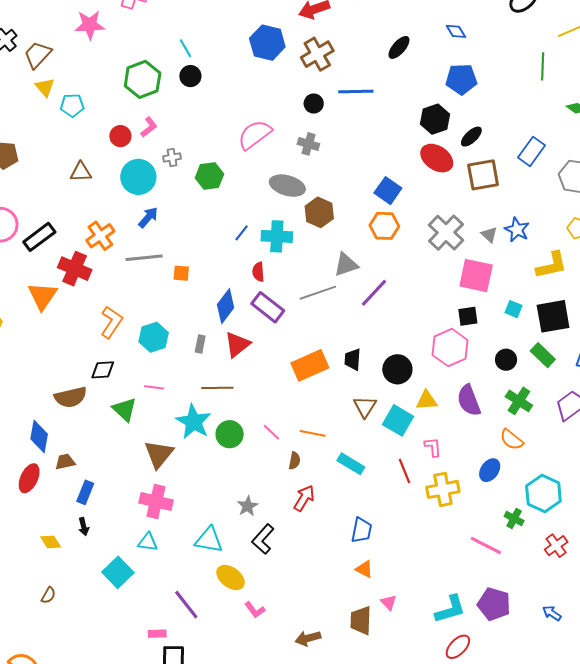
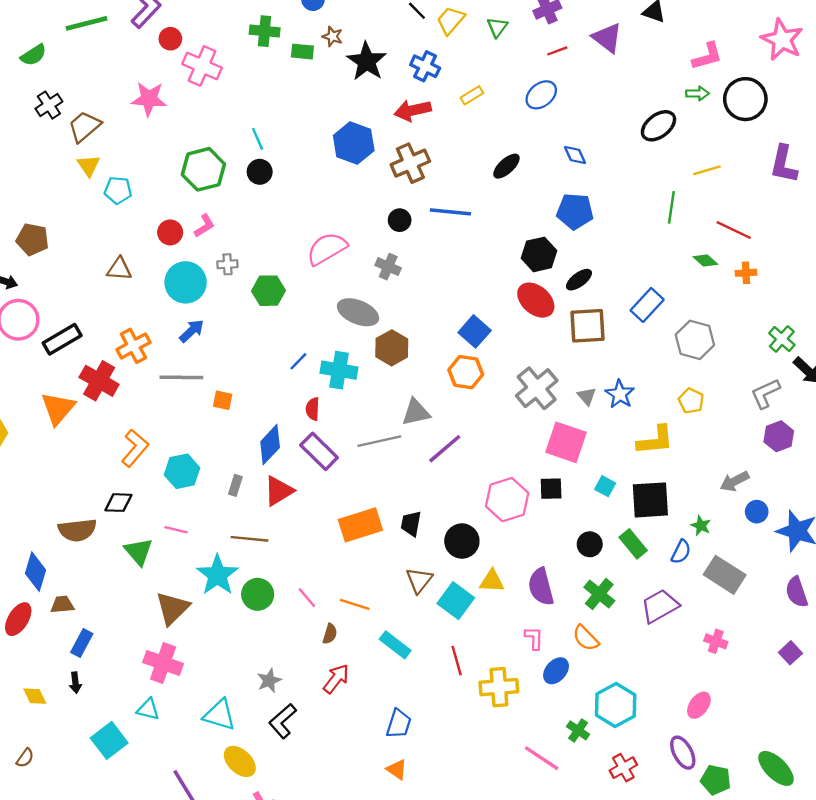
pink hexagon: (450, 348) -> (507, 500), moved
pink L-shape: (433, 447) -> (534, 638), moved

